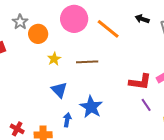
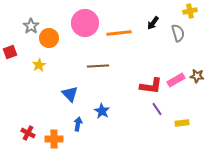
black arrow: (142, 19) -> (153, 23), turned -72
orange line: (108, 29) -> (119, 33), turned -45
yellow star: (54, 59) -> (39, 65), moved
blue star: (91, 107) -> (102, 111), size x0.7

